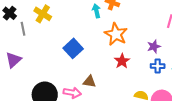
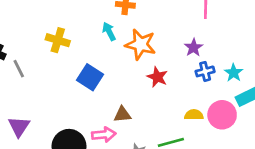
cyan arrow: (96, 11) -> (109, 31), moved
yellow cross: (43, 14) -> (58, 40), moved
purple triangle: (13, 60) -> (19, 127), moved

